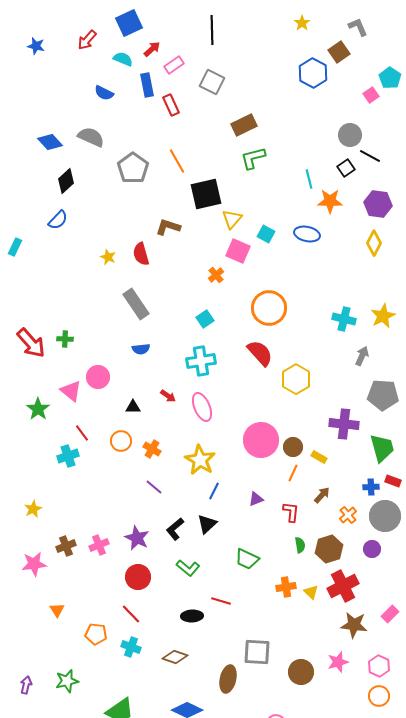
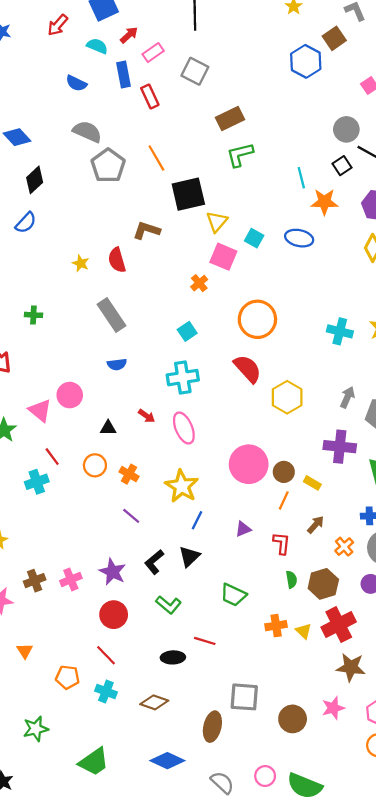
gray semicircle: (91, 137) -> (87, 132), moved
green cross: (65, 339) -> (33, 315), moved
gray arrow: (362, 356) -> (347, 397), moved

